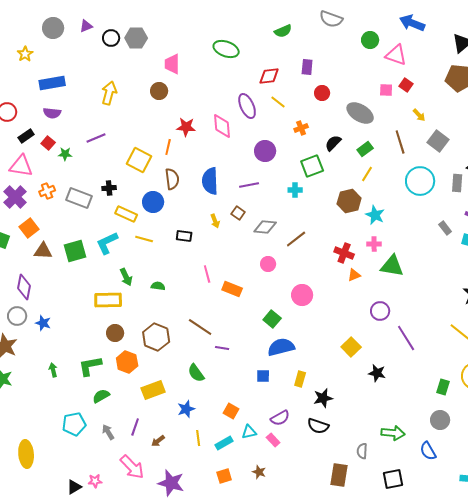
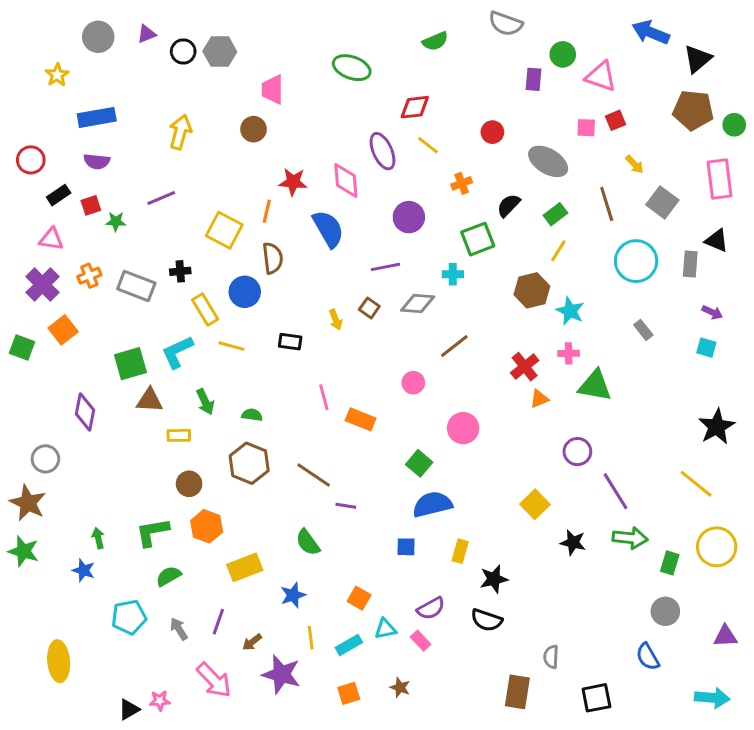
blue arrow: (412, 23) -> (651, 32), moved
purple rectangle: (307, 67) -> (533, 79), moved
red square: (406, 85) -> (616, 120), turned 32
red square: (48, 143) -> (91, 205), turned 32
pink triangle: (21, 166) -> (51, 239), size x0.7
blue semicircle: (210, 181) -> (328, 229), moved, turned 152
yellow rectangle: (126, 214) -> (205, 309), turned 35
gray diamond: (265, 227) -> (418, 304), moved
gray rectangle: (445, 228) -> (643, 330), moved
brown triangle: (43, 251) -> (149, 400), moved
red cross: (344, 253) -> (525, 367), turned 30
purple diamond: (24, 287) -> (85, 412), moved
yellow rectangle: (108, 300) -> (179, 435), size x0.6
blue star: (43, 323) -> (84, 570), moved
brown hexagon: (156, 337) -> (249, 463), moved
green arrow: (393, 433) -> (630, 538), moved
purple star: (171, 483) -> (281, 674), moved

